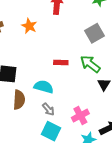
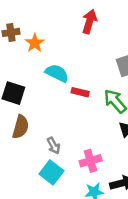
orange star: (29, 26) -> (35, 43), moved
cyan semicircle: (44, 87) -> (57, 73), moved

